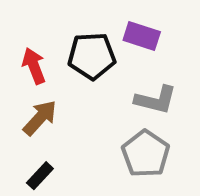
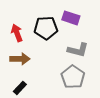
brown arrow: (40, 118) -> (20, 59), turned 48

